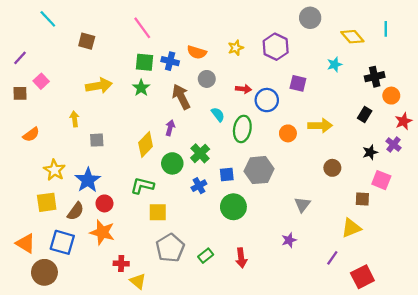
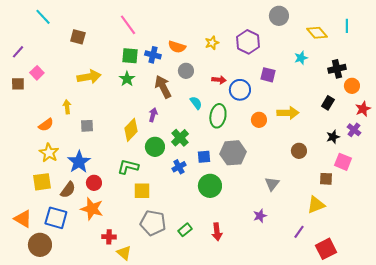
orange semicircle: (31, 135) -> (46, 125), moved
gray pentagon: (170, 248) -> (153, 223), turned -30

